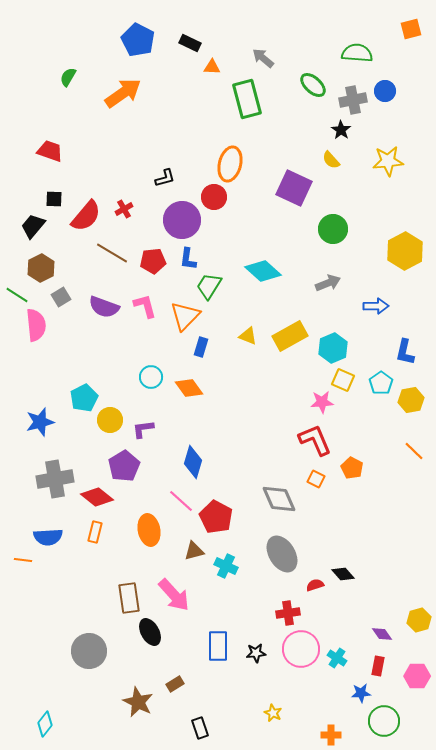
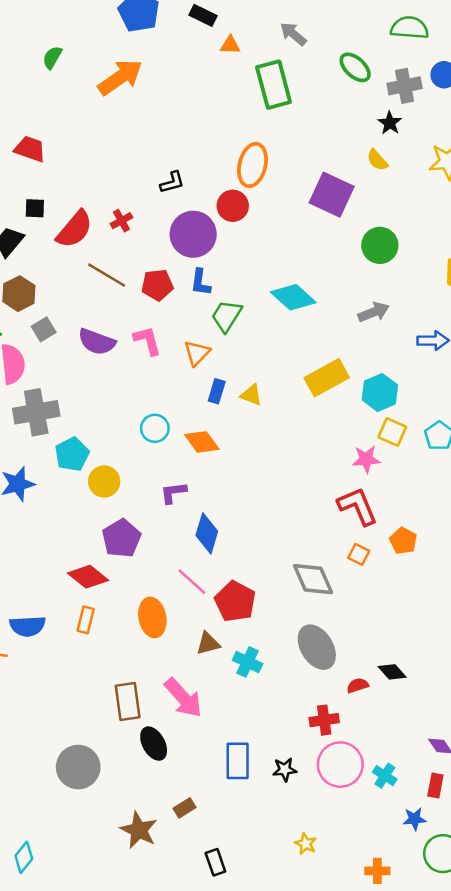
orange triangle: (185, 316) -> (197, 353), size x0.7
yellow triangle: (248, 336) -> (251, 395), moved
purple L-shape: (143, 429) -> (173, 493), moved
gray cross: (55, 479) -> (36, 412), moved

